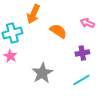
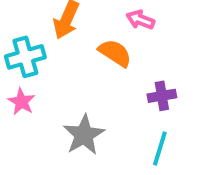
pink arrow: (87, 23) -> (140, 20), moved
cyan line: (81, 80) -> (160, 149), turned -42

